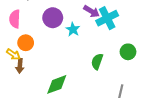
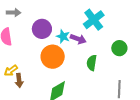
purple arrow: (91, 11) -> (78, 39), moved
orange circle: (26, 43) -> (53, 57), moved, size x1.5
yellow arrow: (13, 54) -> (11, 71), turned 120

